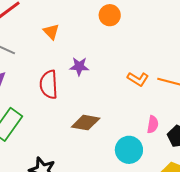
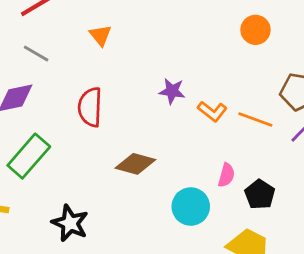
orange circle: (110, 15) -> (256, 30), moved
purple star: (79, 66) -> (172, 91), moved

